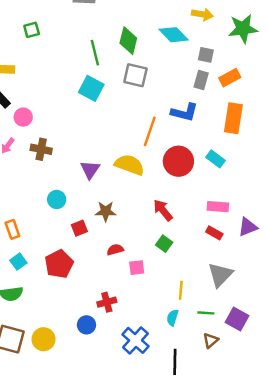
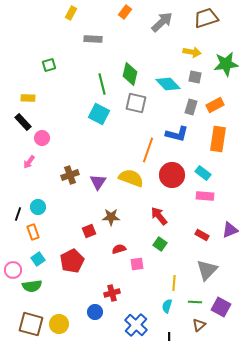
cyan diamond: (174, 35) -> (168, 84), moved
gray square: (206, 55) -> (195, 77), moved
brown cross: (41, 149) -> (70, 175), moved, turned -30
cyan circle: (57, 199) -> (38, 207), moved
pink rectangle: (218, 207) -> (205, 196), moved

